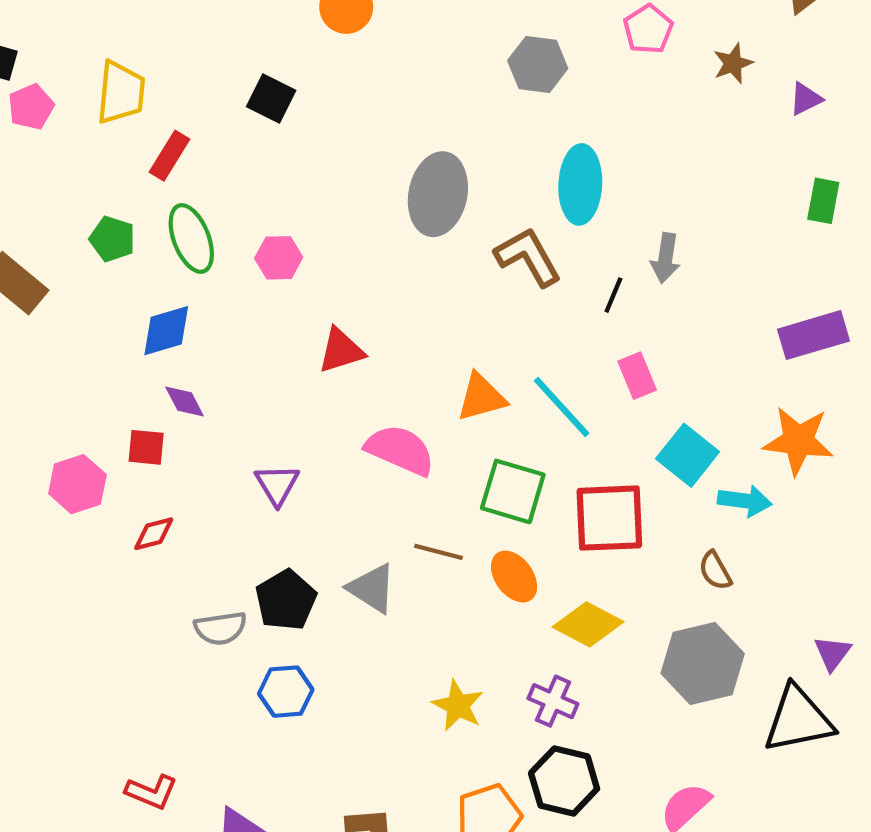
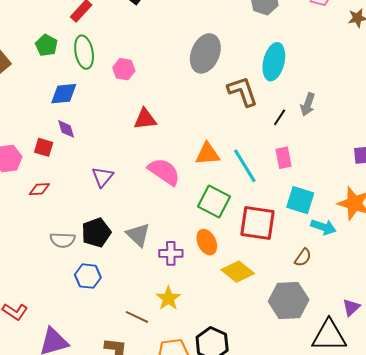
cyan square: (688, 455) -> (300, 200), turned -32
brown line: (439, 552) -> (137, 317), moved
brown semicircle: (715, 571) -> (303, 258), turned -126
purple cross: (553, 701) -> (171, 253), moved, turned -35

